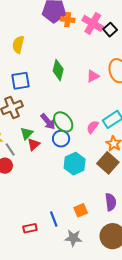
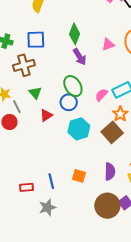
purple arrow: (48, 122) -> (80, 57), moved
green triangle: (27, 133) -> (35, 93), turned -32
red triangle: (34, 144) -> (46, 115), moved
orange square: (81, 210) -> (79, 176), turned 32
gray star: (73, 238) -> (47, 207), moved, turned -30

